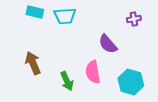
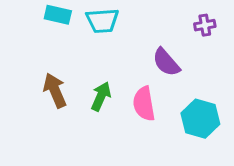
green arrow: (67, 81) -> (101, 96), moved, turned -132

